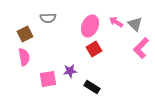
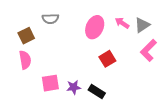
gray triangle: (135, 24) -> (142, 25), turned 42
red square: (94, 49) -> (107, 59), moved
purple star: (70, 71) -> (74, 87), moved

